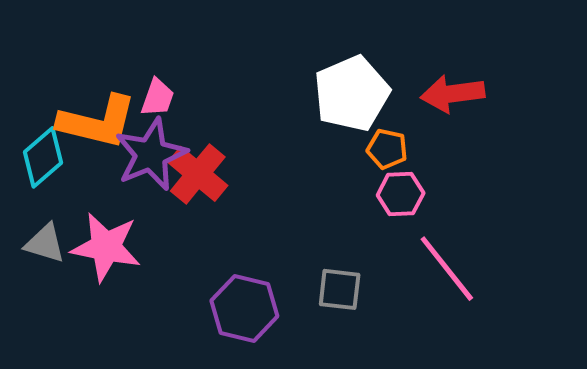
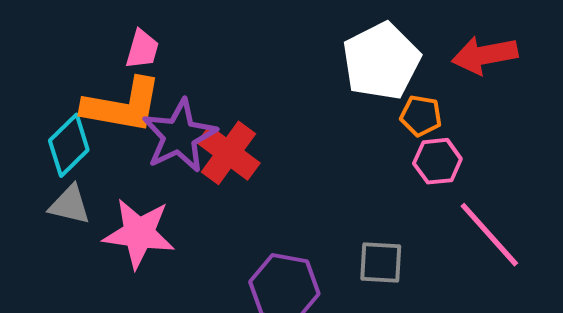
pink trapezoid: (158, 98) -> (142, 49), moved
gray triangle: (45, 243) -> (70, 205), moved

